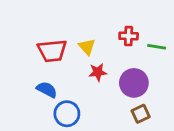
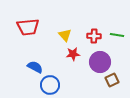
red cross: (129, 36) -> (94, 36), moved
red trapezoid: (52, 51) -> (28, 27), moved
brown square: (141, 114) -> (112, 80), moved

